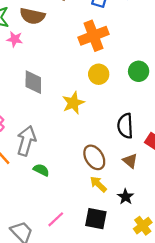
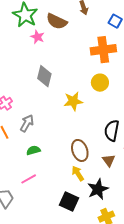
gray arrow: (26, 141) -> (27, 123), size x0.7
green semicircle: (41, 170) -> (33, 150), turned -56
black star: (126, 197) -> (98, 189), size x1.5
pink line: (56, 219) -> (29, 179), moved

